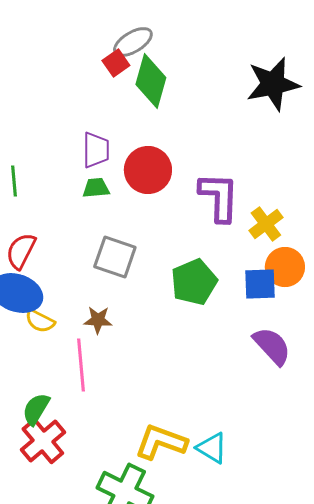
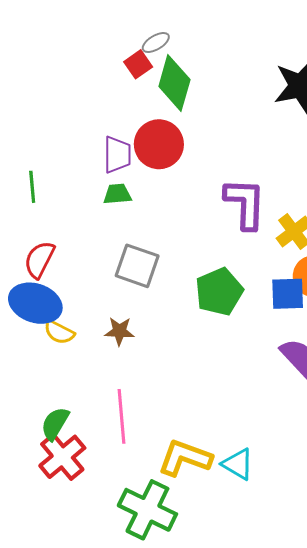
gray ellipse: (133, 42) -> (156, 42), size x0.7
red circle: (148, 170) -> (159, 144), moved
pink line: (81, 365) -> (121, 416), moved

